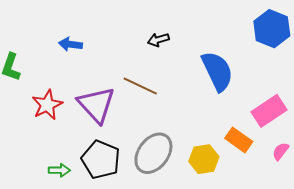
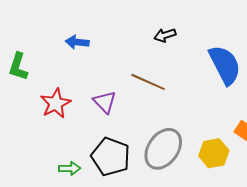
purple triangle: (96, 105) -> (105, 102), size x0.6

